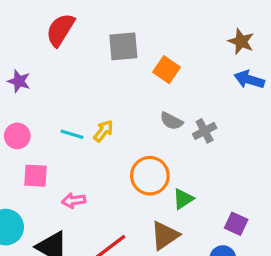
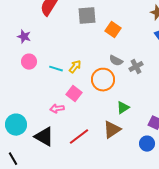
pink circle: (17, 136) -> (29, 62), moved
pink square: (36, 176) -> (74, 94), moved, turned 35
orange circle: (150, 176) -> (103, 80), moved

